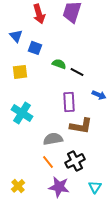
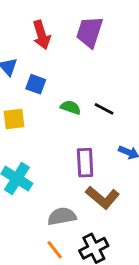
black line: (77, 72) -> (104, 109), moved
brown L-shape: (81, 126) -> (103, 197), turned 30

